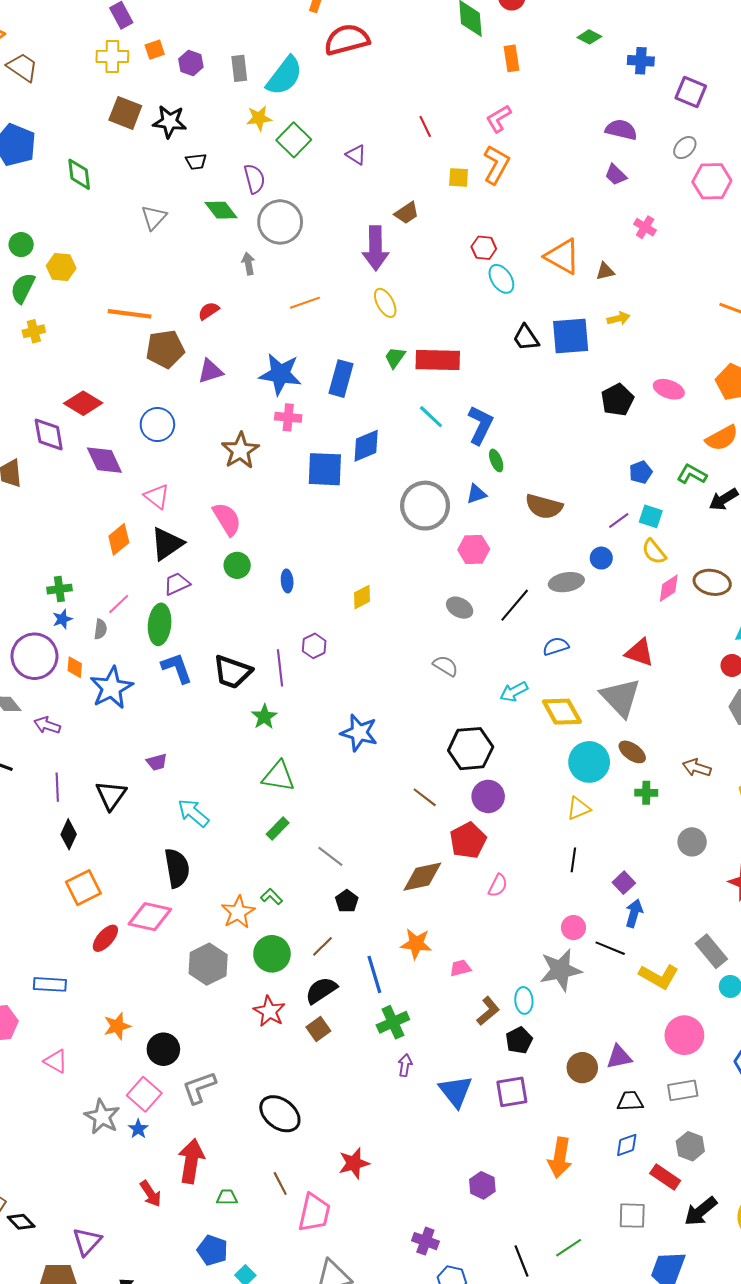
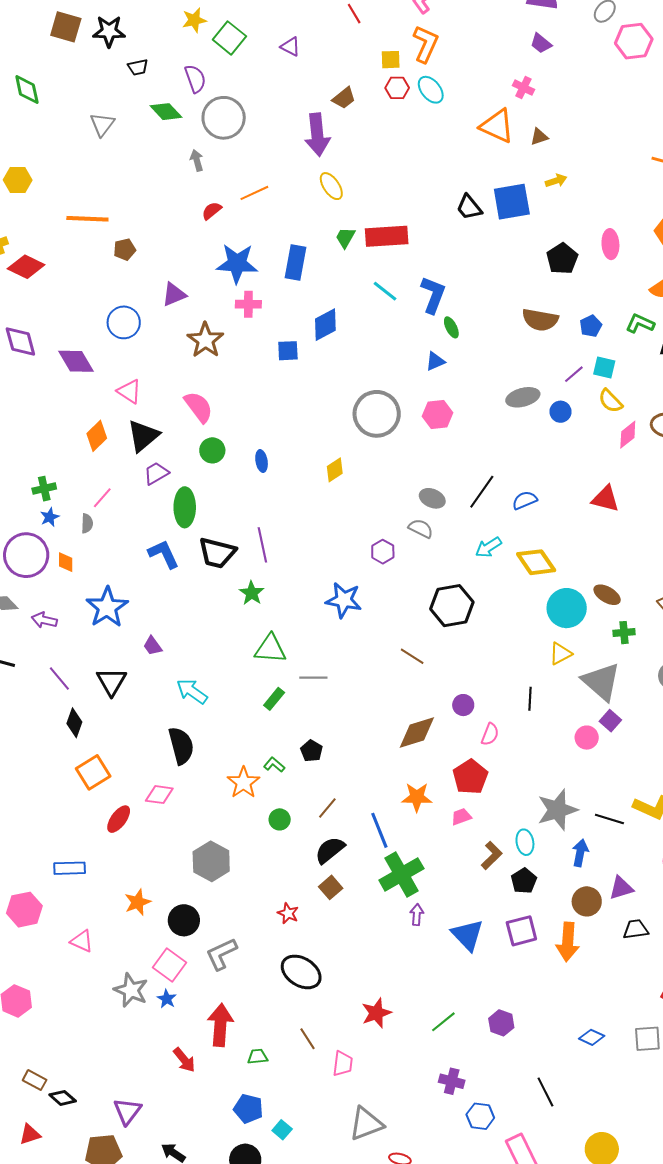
pink cross: (645, 227) -> (523, 88), moved
red hexagon: (484, 248) -> (397, 88), moved
cyan ellipse: (501, 279) -> (431, 90), moved
red semicircle: (209, 311) -> (212, 211), moved
brown pentagon: (165, 349) -> (125, 249), size x0.6
purple triangle: (210, 371) -> (174, 294), moved
pink ellipse: (669, 389) -> (610, 244), turned 72
red diamond: (83, 403) -> (26, 267), moved
blue square: (325, 469) -> (288, 351), size x0.6
gray circle: (425, 506) -> (377, 414), moved
brown semicircle: (544, 506) -> (540, 320), moved
gray ellipse: (566, 582) -> (523, 397), moved
black line: (515, 605) -> (482, 492), moved
gray ellipse: (460, 608) -> (432, 498), moved
green ellipse: (160, 624) -> (185, 507), moved
purple hexagon: (314, 646) -> (383, 552), moved
blue star: (111, 688) -> (107, 607), moved
gray triangle: (620, 697) -> (601, 682), moved
purple trapezoid: (157, 762) -> (153, 646), turned 75
purple line: (57, 787) -> (59, 678), turned -32
purple circle: (488, 796) -> (463, 705), moved, size x0.7
red pentagon: (468, 840) -> (470, 777), moved
gray line: (330, 856) -> (313, 678), moved, turned -32
black line: (573, 860) -> (530, 699), moved
black pentagon: (347, 901) -> (311, 751), moved
blue arrow: (634, 913) -> (580, 853), moved
pink diamond: (150, 917) -> (159, 795), size x0.7
pink circle: (573, 928) -> (587, 738), moved
black line: (610, 948) -> (609, 819), moved
green circle: (272, 954) -> (280, 819), size x0.6
gray hexagon: (208, 964) -> (211, 861), moved
red star: (269, 1011) -> (288, 913), moved, size x0.7
green cross: (393, 1022) -> (401, 874), size x1.4
blue diamond: (627, 1145) -> (592, 1037), moved, turned 50
orange arrow: (560, 1158) -> (568, 942), moved
pink trapezoid: (314, 1213) -> (343, 1064), size x0.7
green line: (569, 1248) -> (443, 1022), moved

